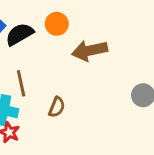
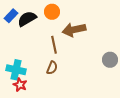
brown line: (21, 83) -> (54, 45), moved

